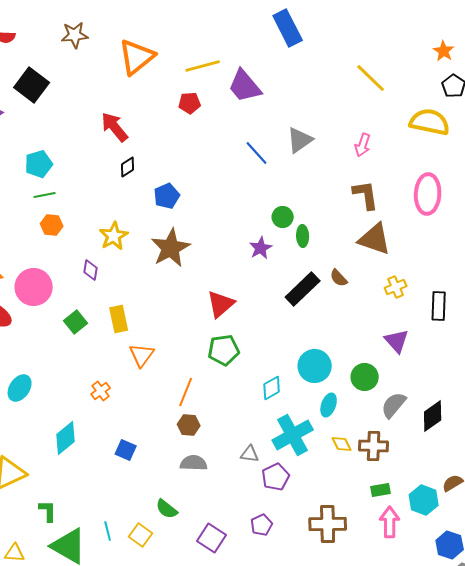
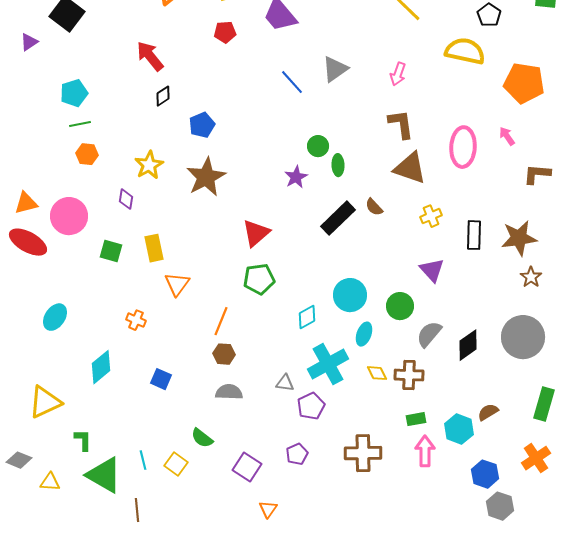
pink ellipse: (428, 194) -> (463, 147), moved
green square: (76, 322) -> (111, 251), turned -35
orange cross: (101, 391) -> (136, 320), turned -30

